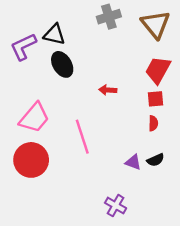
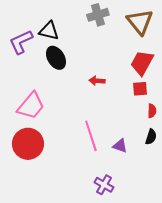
red semicircle: (153, 123) -> (152, 111), moved
pink line: (82, 137) -> (91, 136), moved
black semicircle: (156, 160) -> (151, 137), moved, turned -49

